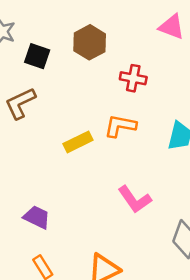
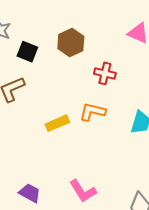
pink L-shape: (135, 199) -> (83, 191), moved
purple trapezoid: (37, 217) -> (30, 193), moved

